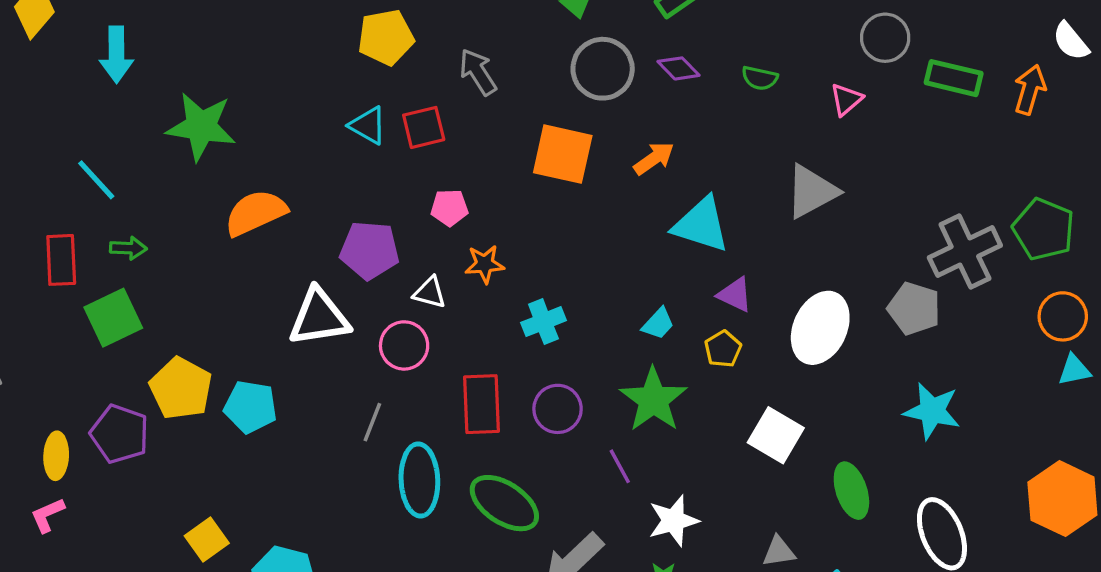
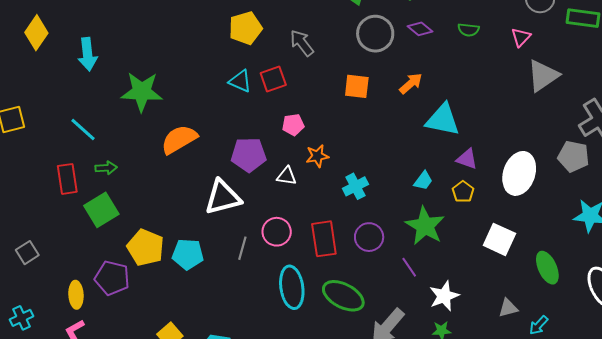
orange square: (563, 154) -> (357, 86), size x0.7
gray triangle: (812, 191) -> (543, 76), moved
pink circle: (404, 345) -> (277, 232), moved
gray line: (372, 422) -> (242, 248), moved

